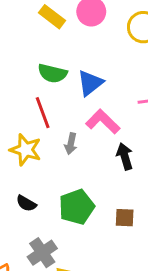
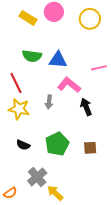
blue triangle: (90, 83) -> (58, 60), turned 48
red line: (43, 113) -> (16, 83), moved

